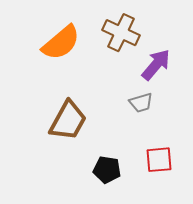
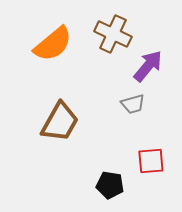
black pentagon: (107, 170) -> (110, 185), moved

